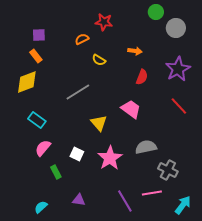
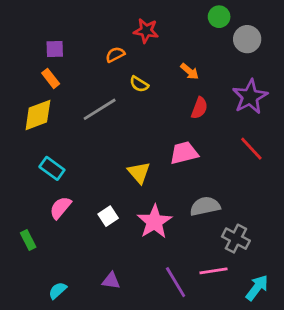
orange arrow: (135, 51) -> (190, 71), turned 32
gray line: (78, 92) -> (100, 109), moved
pink trapezoid: (131, 109) -> (184, 153), turned -50
white square: (77, 154) -> (108, 216), turned 32
green rectangle: (56, 172) -> (28, 240), moved

